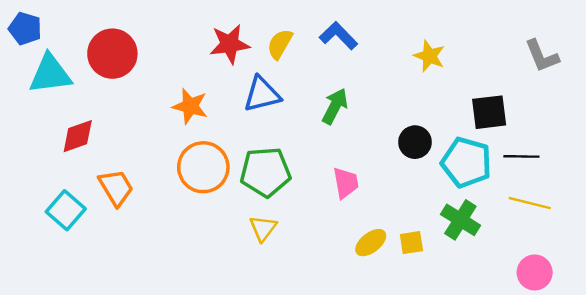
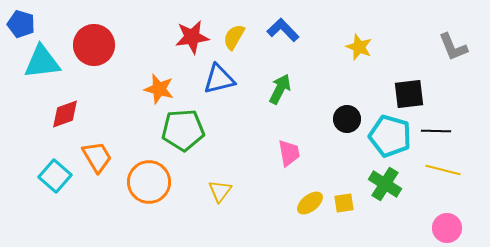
orange circle: (203, 167) -> (149, 182), moved
green pentagon: (265, 172) -> (183, 130), moved

